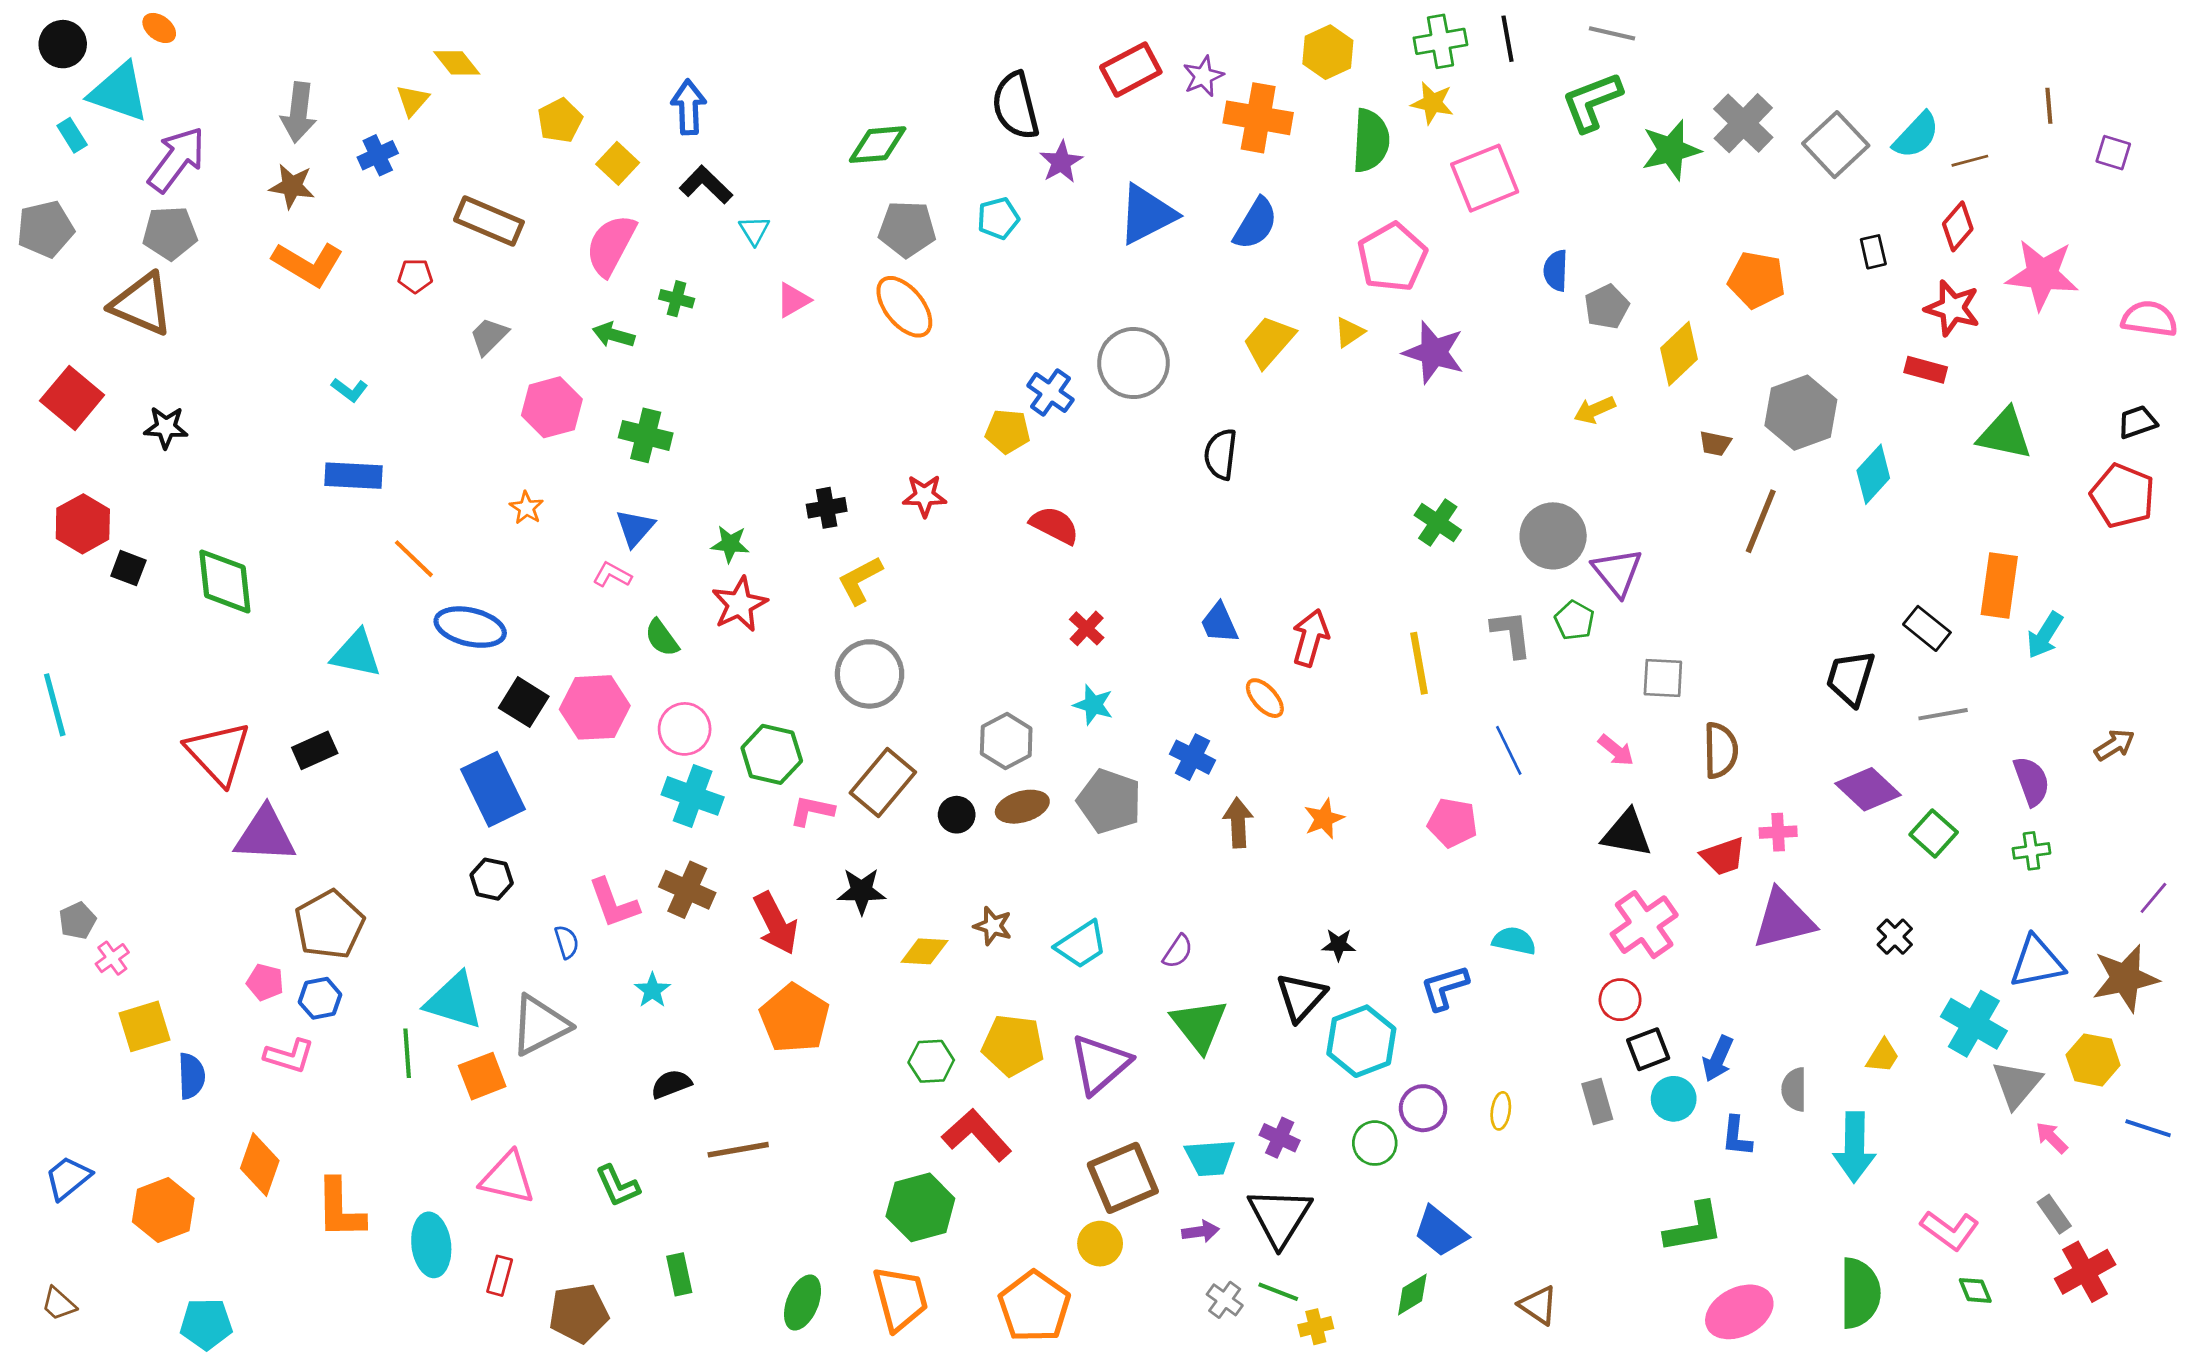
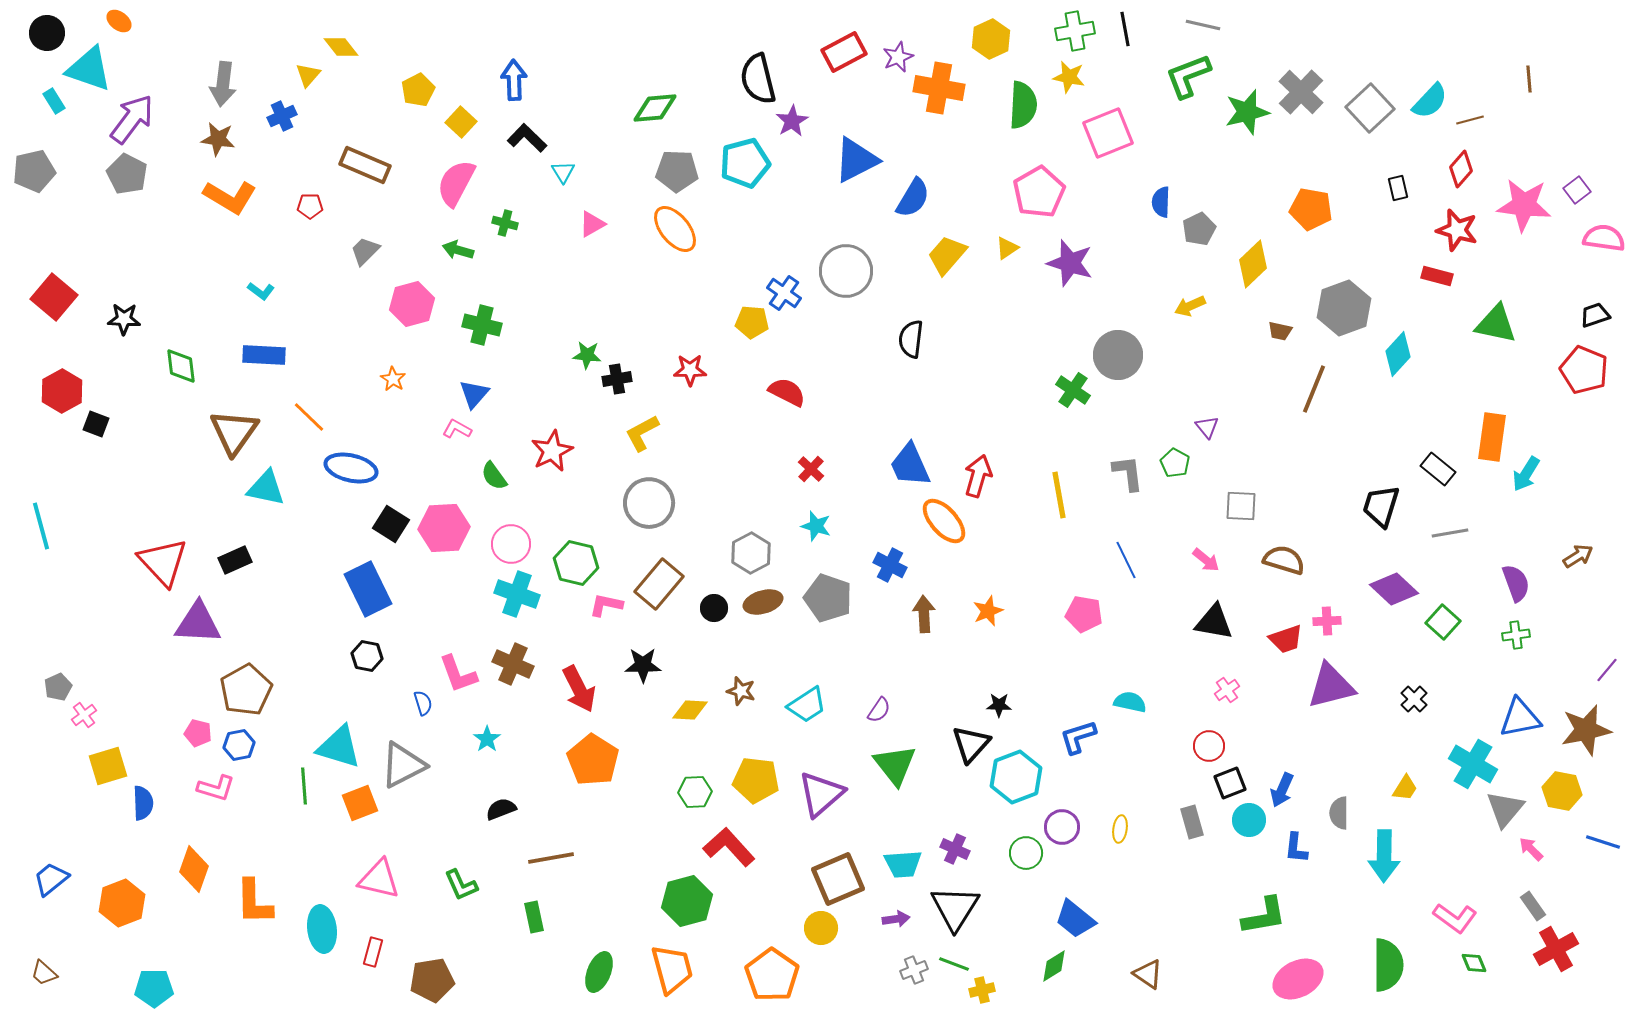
purple square: (2113, 153) -> (1577, 190), moved, turned 36
cyan pentagon: (998, 218) -> (745, 163), size x1.6
blue semicircle: (1255, 224) -> (913, 198), moved
gray pentagon: (170, 233) -> (127, 174), turned 30
brown triangle: (142, 304) -> (234, 432), moved, turned 42
gray circle: (1553, 536) -> (1118, 355), moved
green star: (730, 544) -> (587, 355), moved
purple triangle: (1617, 572) -> (1207, 427), size x0.6
green diamond: (225, 581) -> (181, 366), moved, size x0.7
blue trapezoid: (1219, 623) -> (910, 465), size x1.4
orange ellipse: (1265, 698) -> (944, 521), size x1.5
brown semicircle: (1721, 750) -> (1284, 560), turned -72
pink cross: (1644, 925) -> (1227, 690), size x0.5
green rectangle: (679, 1274) -> (534, 917), moved
gray cross: (1225, 1300) -> (914, 970), turned 32

